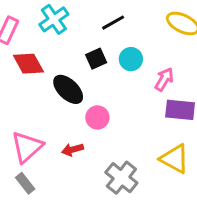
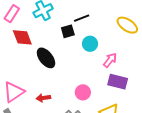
black square: (96, 59) -> (68, 31), moved
pink circle: (97, 117) -> (83, 92), moved

